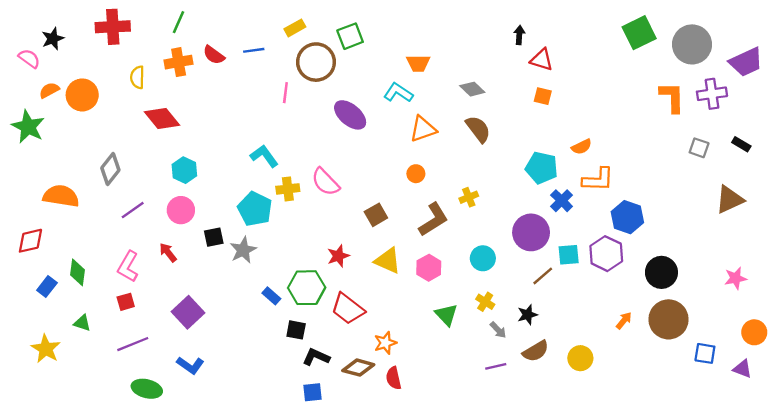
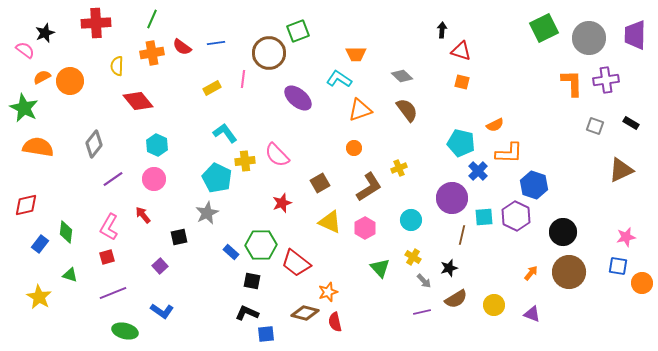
yellow rectangle: (295, 28) -> (212, 88), moved
purple trapezoid: (746, 62) -> (635, 35), moved, turned 116
orange semicircle: (61, 196) -> (38, 147), moved
black square: (214, 237) -> (179, 237), moved
red star: (338, 256) -> (282, 203), moved
brown line: (543, 276) -> (462, 235), turned -36
purple square: (188, 312) -> (160, 266), size x0.6
blue square: (705, 353) -> (618, 266), moved
black L-shape: (316, 357) -> (247, 313), moved
purple triangle: (743, 369) -> (532, 314), moved

